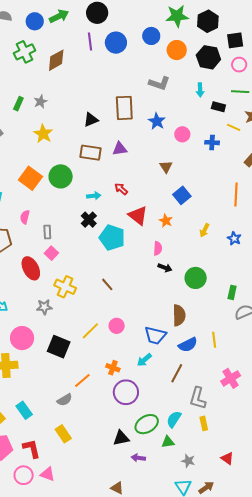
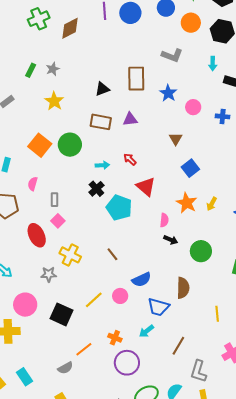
orange star: (166, 221) -> (187, 203), moved, size x1.5
blue semicircle: (188, 345) -> (141, 280), moved

